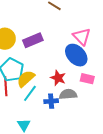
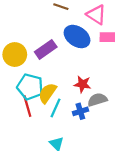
pink triangle: (82, 37) -> (96, 15), moved
blue ellipse: (76, 55) -> (77, 37), moved
pink rectangle: (87, 79) -> (107, 37), moved

